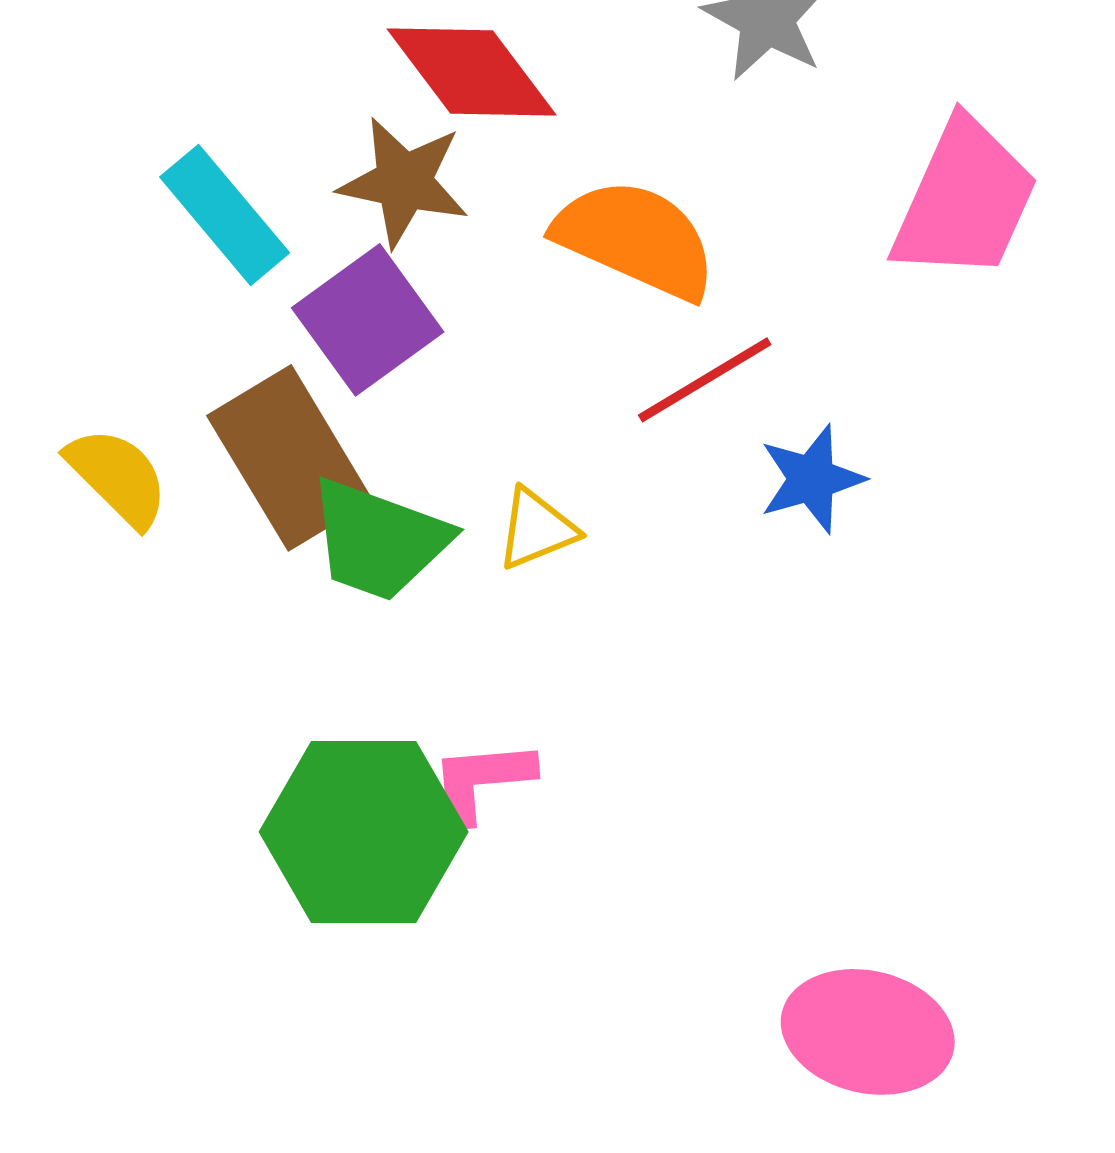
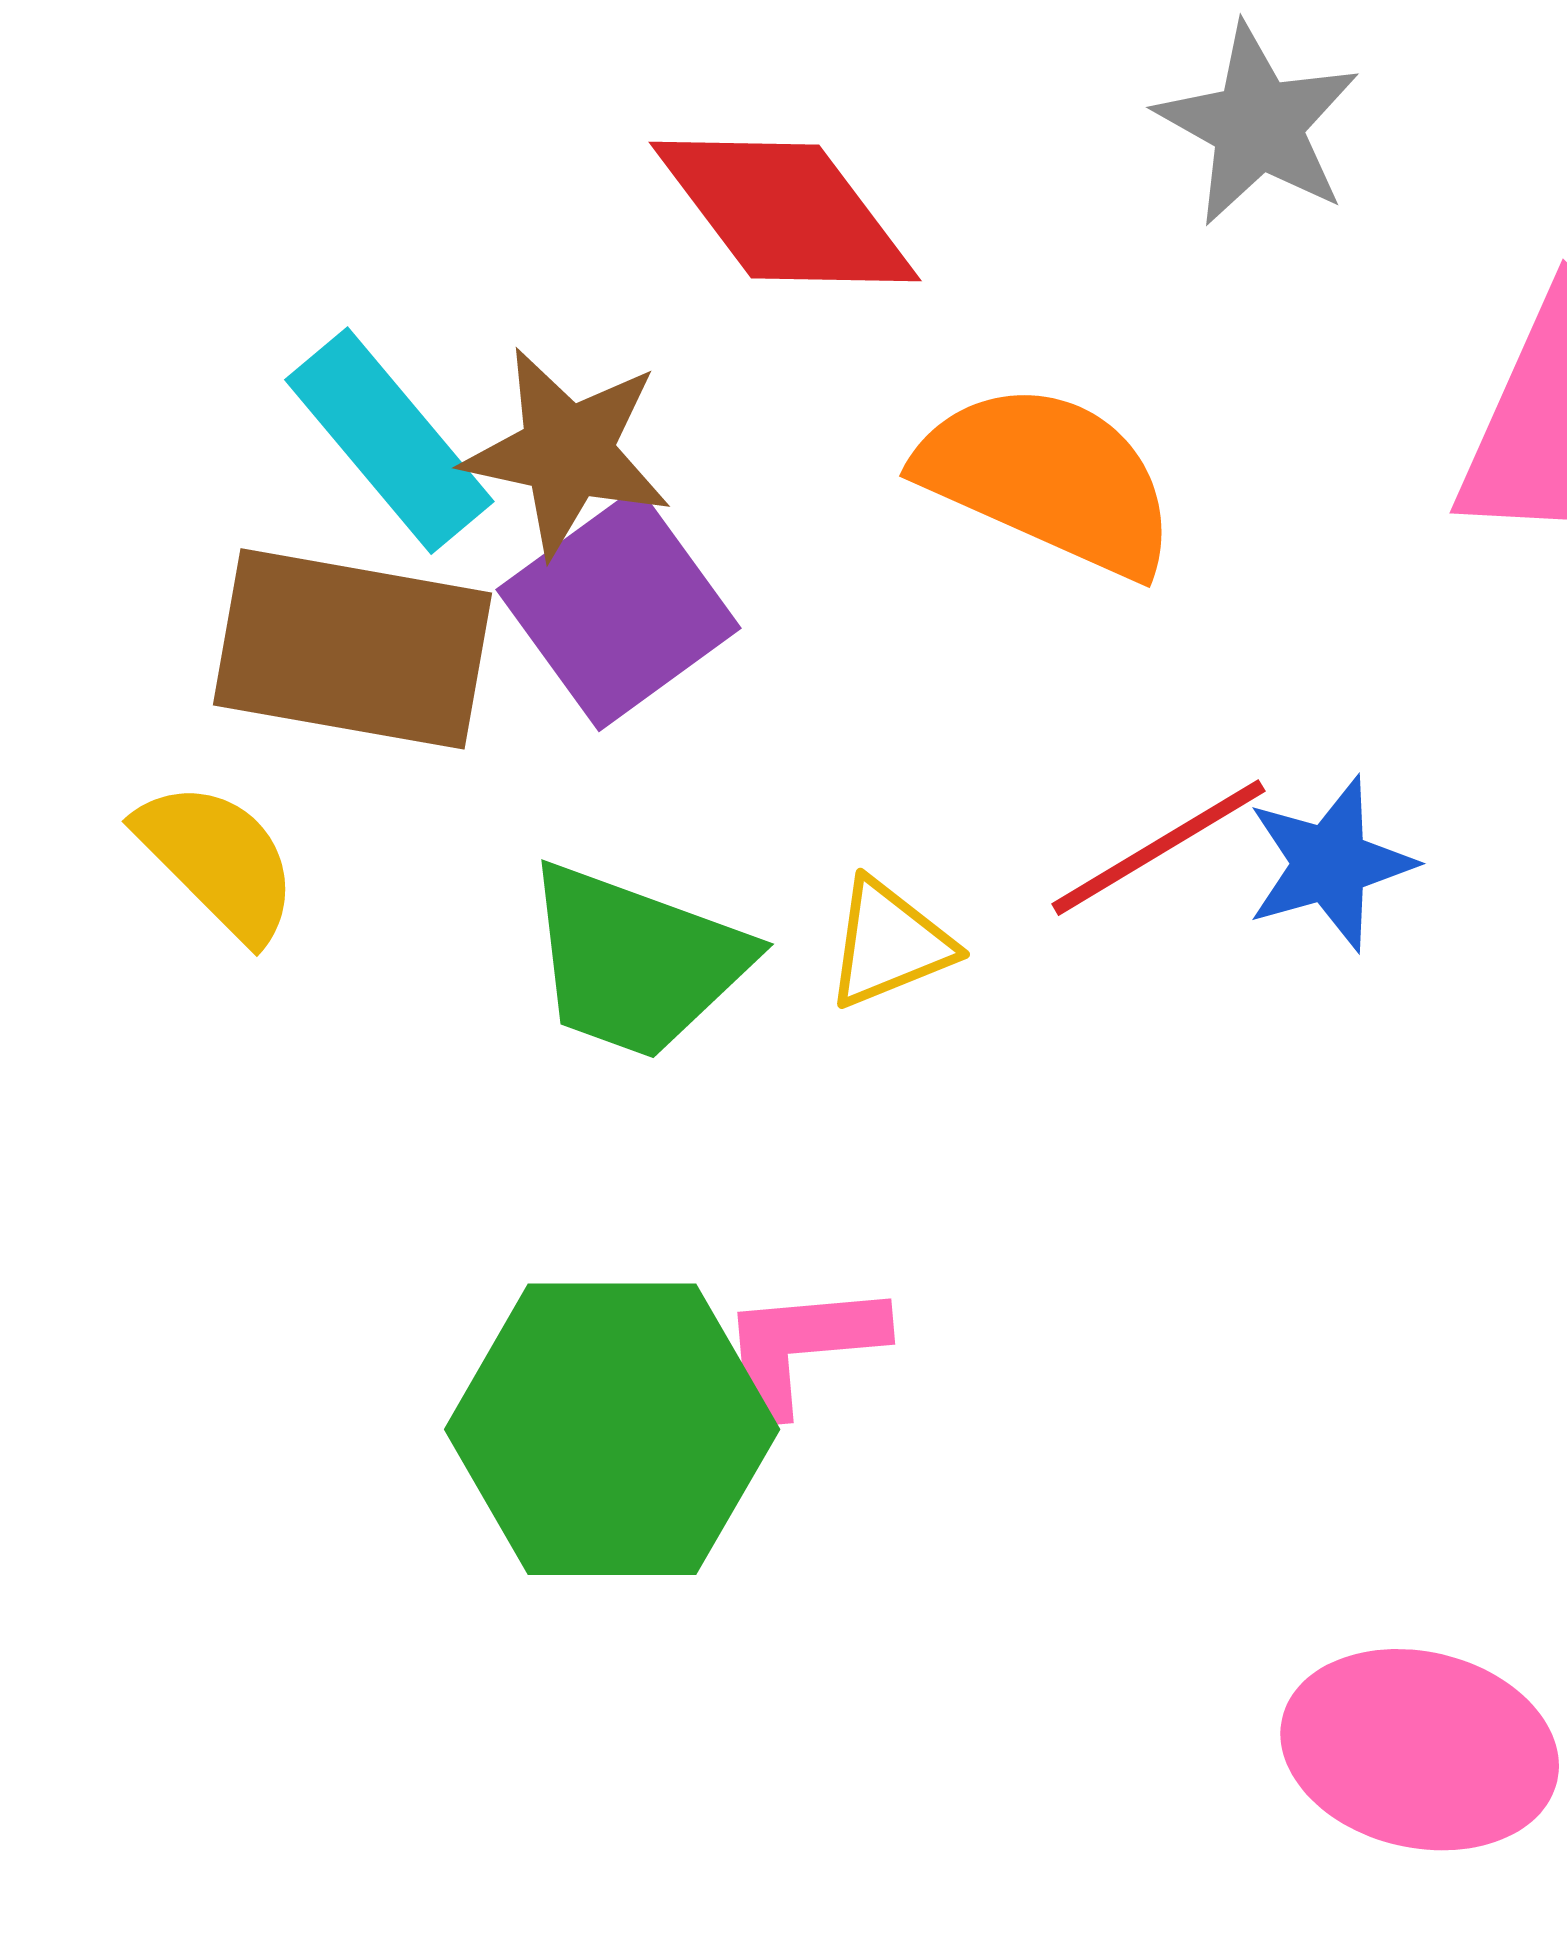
brown star: (404, 182) -> (567, 452), moved
red line: (705, 380) -> (1158, 848), moved
brown rectangle: (290, 458) -> (353, 649), moved, turned -49

